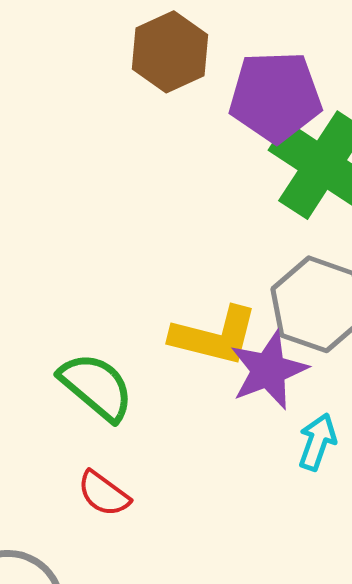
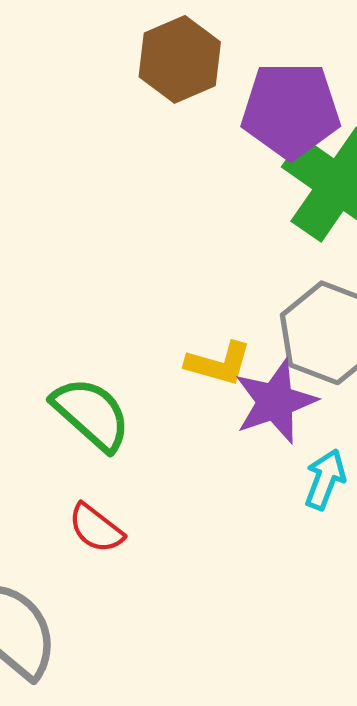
yellow L-shape: (214, 336) -> (219, 364), size x0.7

